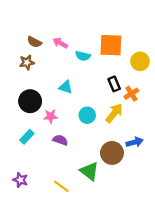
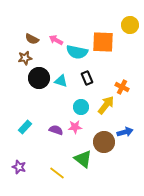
cyan semicircle: (83, 56) -> (77, 52), size x1.5
yellow circle: (140, 61) -> (130, 25), moved
black rectangle: (114, 84) -> (87, 78), moved
orange cross: (131, 94) -> (122, 87), turned -32
black circle: (30, 101) -> (39, 78), moved
pink star: (51, 116) -> (75, 127), moved

